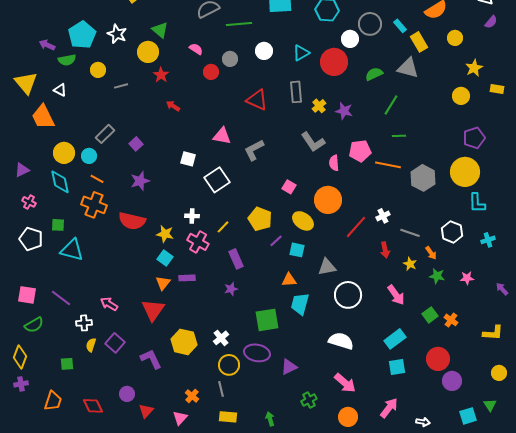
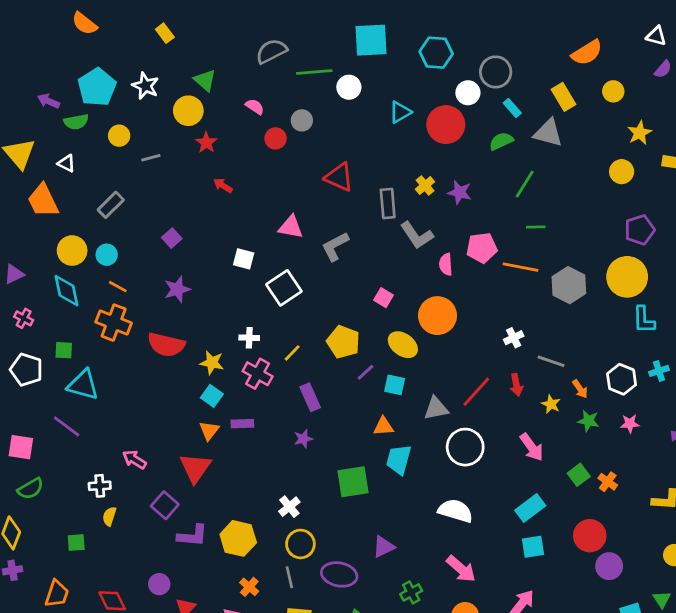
cyan rectangle: (400, 26) -> (512, 108), moved
white circle: (264, 51) -> (349, 87), moved
gray rectangle: (296, 92) -> (388, 203), moved
gray rectangle: (105, 134) -> (111, 205), moved
red line: (356, 227) -> (476, 392), moved
white hexagon: (452, 232) -> (622, 379), moved
purple line: (61, 298) -> (67, 426), moved
yellow hexagon: (184, 342) -> (238, 538), moved
purple square: (115, 343) -> (165, 505), moved
purple ellipse: (257, 353) -> (339, 574), moved
purple L-shape: (151, 359) -> (192, 536), turned 120

